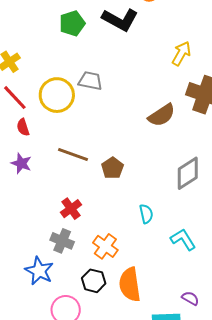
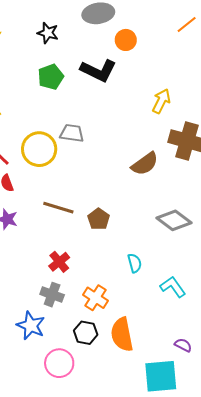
gray diamond: (188, 173) -> (174, 220), turned 72

